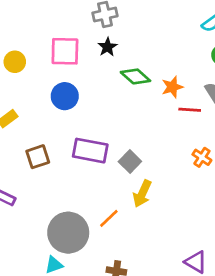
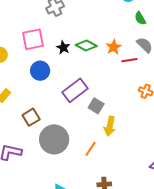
black star: (107, 47) -> (63, 48), moved
purple rectangle: (90, 151) -> (75, 90), moved, turned -35
gray circle: (68, 233) -> (54, 139), moved

